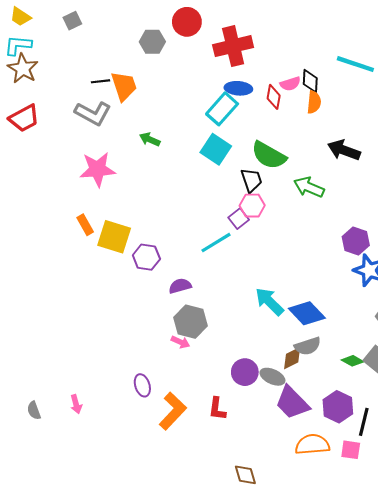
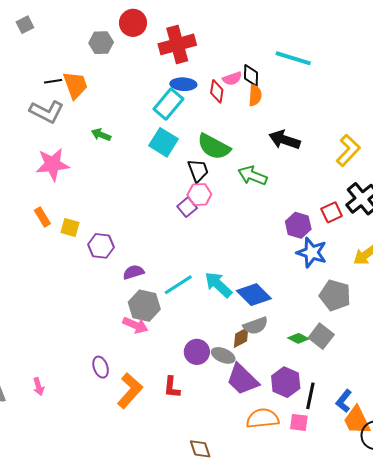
yellow square: (114, 237) -> (70, 228), size x0.6
cyan line: (216, 243) -> (178, 285), moved
pink arrow: (180, 342) -> (135, 325), size x1.4

